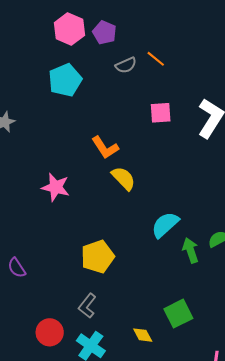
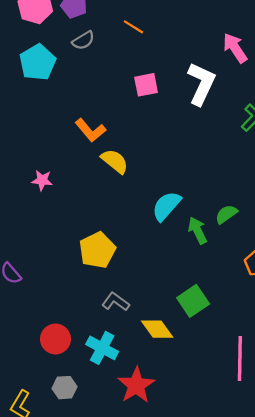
gray semicircle: (126, 65) -> (83, 40), moved
pink star: (56, 187) -> (42, 180), size x0.7
gray L-shape: (87, 306) -> (116, 302), moved, turned 95
yellow diamond: (143, 335) -> (157, 329), size x1.4

